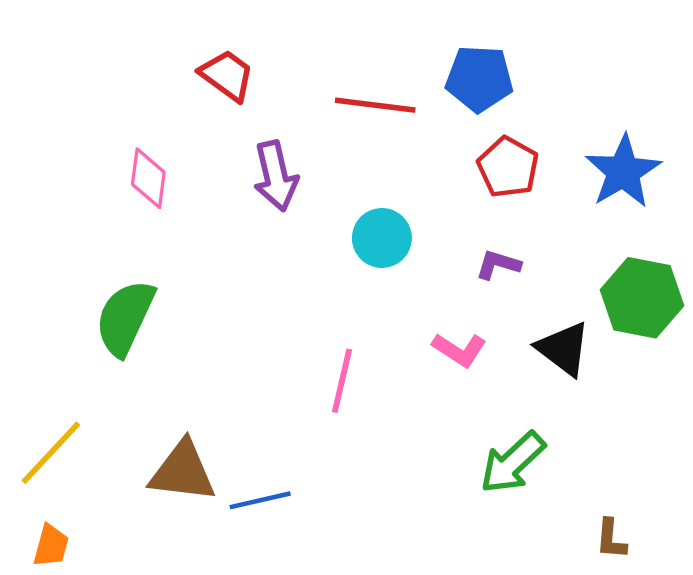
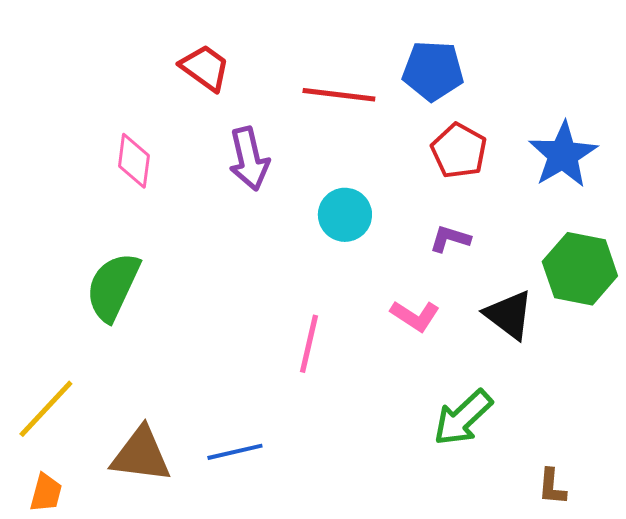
brown triangle: (183, 472) -> (141, 455), moved

